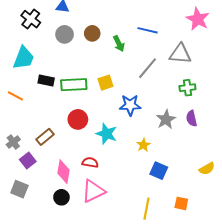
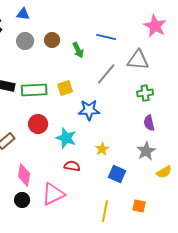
gray star: (166, 119) -> (146, 151), moved
red semicircle: (90, 162) -> (72, 166), moved

